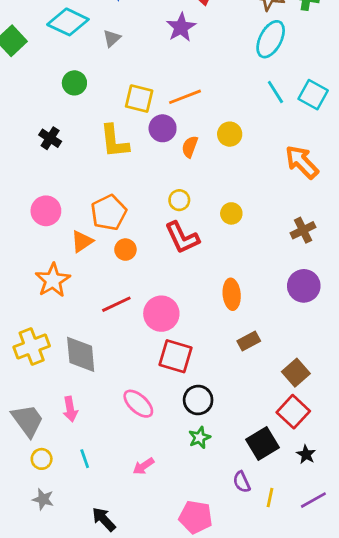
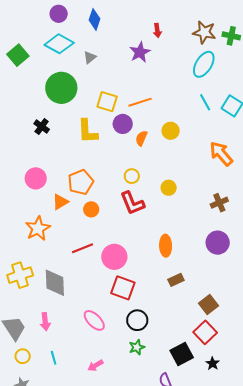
green circle: (74, 83) -> (61, 88), size x1.8

